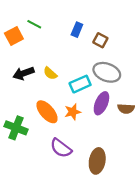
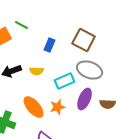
blue rectangle: (77, 30) -> (50, 45), moved
brown square: (100, 40) -> (84, 40), size x1.6
yellow semicircle: (50, 73) -> (37, 71), turned -40

